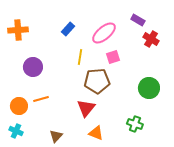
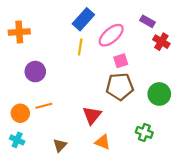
blue rectangle: (68, 29) -> (83, 19), moved, size x1.5
yellow line: (80, 57) -> (80, 47), moved
brown pentagon: (97, 81) -> (120, 87), moved

